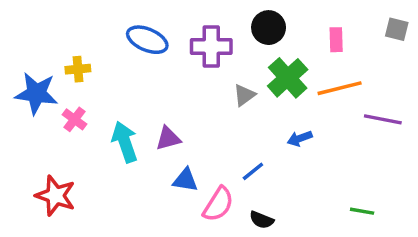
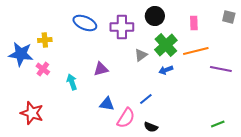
purple triangle: (168, 138) -> (101, 69), moved
blue arrow: (300, 138) -> (166, 70), moved
cyan arrow: (125, 142) -> (72, 82), size x0.7
green line: (362, 211) -> (218, 124), moved, turned -32

